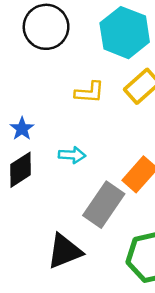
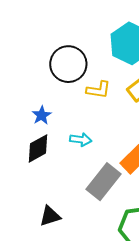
black circle: (46, 27) -> (68, 64), moved
black triangle: (65, 251) -> (50, 216), moved, size x0.7

